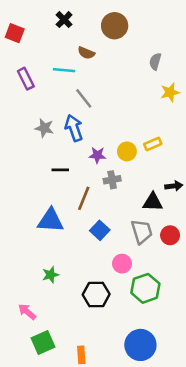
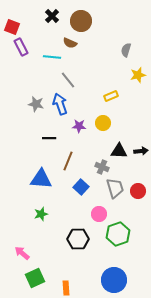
brown circle: (115, 26) -> (81, 21), moved
purple rectangle: (26, 79) -> (21, 47), moved
yellow rectangle: (153, 144) -> (111, 96), moved
gray cross: (112, 180) -> (102, 167), moved, turned 32
black triangle: (153, 202) -> (119, 151), moved
green star: (50, 275) -> (41, 214), moved

